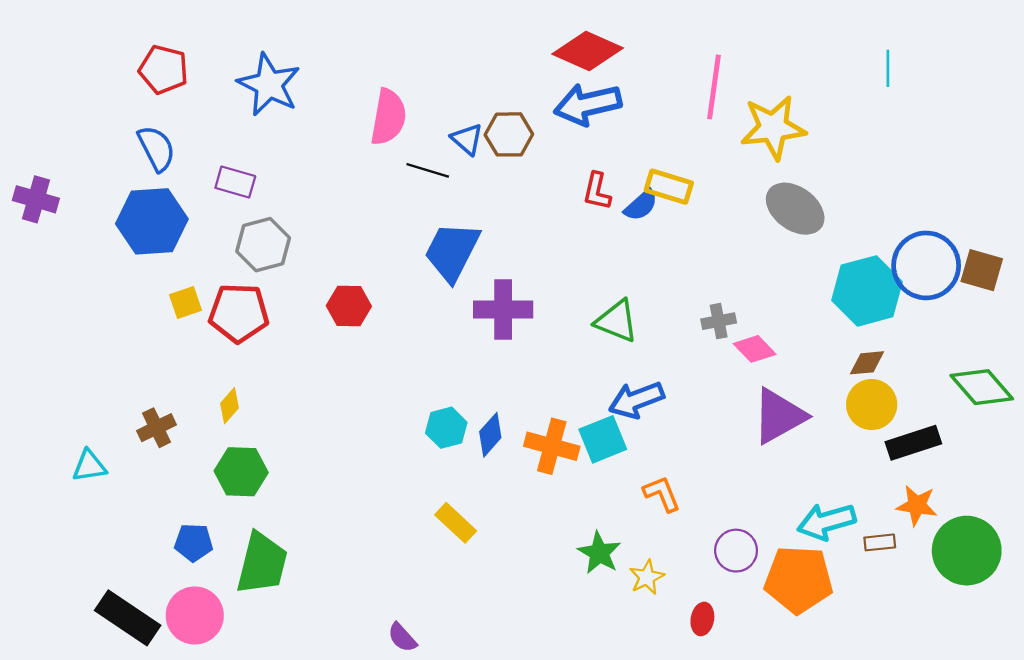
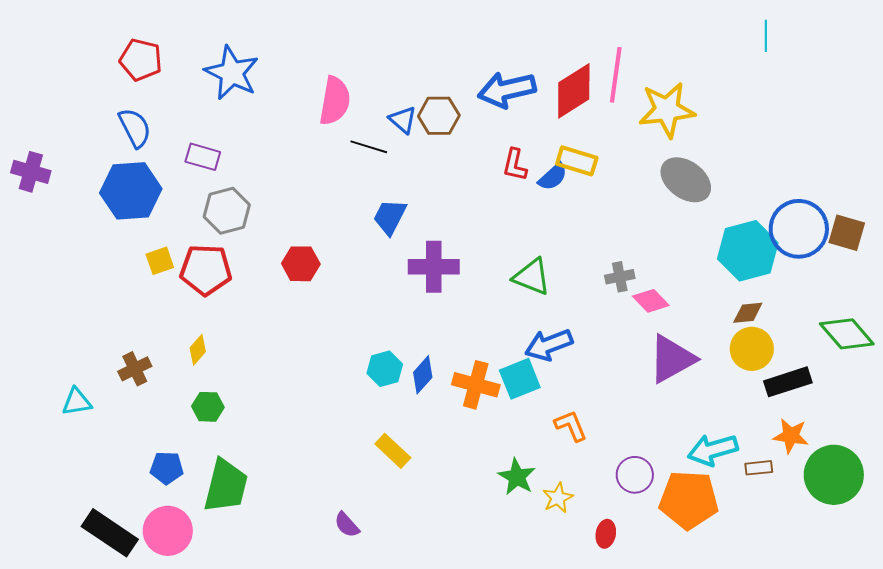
red diamond: (588, 51) -> (574, 91), moved, turned -56
cyan line: (888, 68) -> (766, 36), moved
blue trapezoid: (452, 252) -> (390, 217), size x0.7
green hexagon: (241, 472) -> (208, 407), size x0.7
purple semicircle: (402, 638) -> (347, 525), moved

